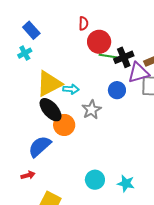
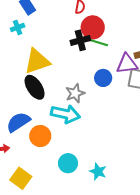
black cross: (124, 57) -> (80, 40), moved
cyan arrow: (71, 89) -> (65, 114), moved, size x1.8
orange circle: (64, 125) -> (40, 136), moved

